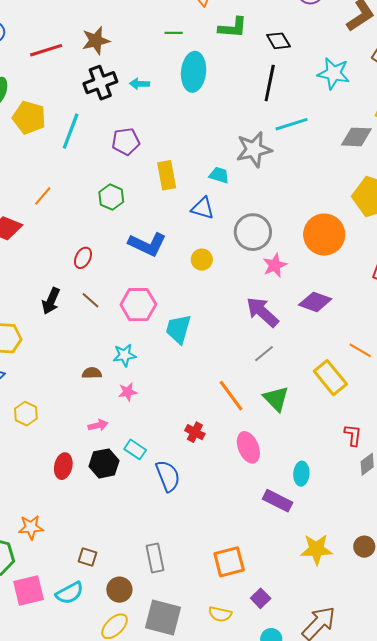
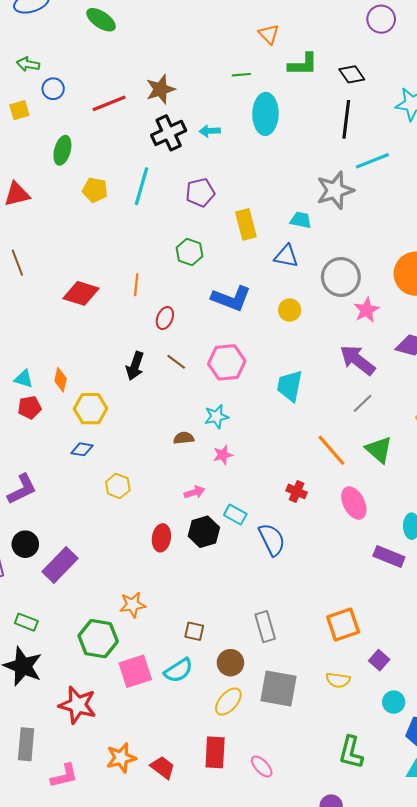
yellow pentagon: (29, 117) -> (95, 190), moved, size x0.7
orange line: (43, 196) -> (136, 285), moved, turned -30
cyan trapezoid: (178, 329) -> (290, 386), moved

